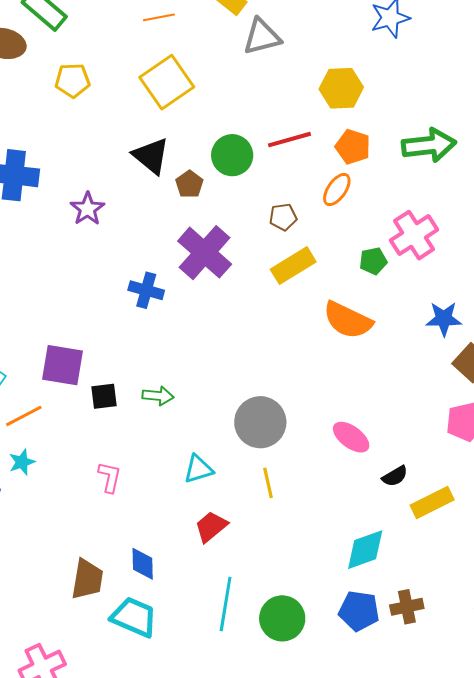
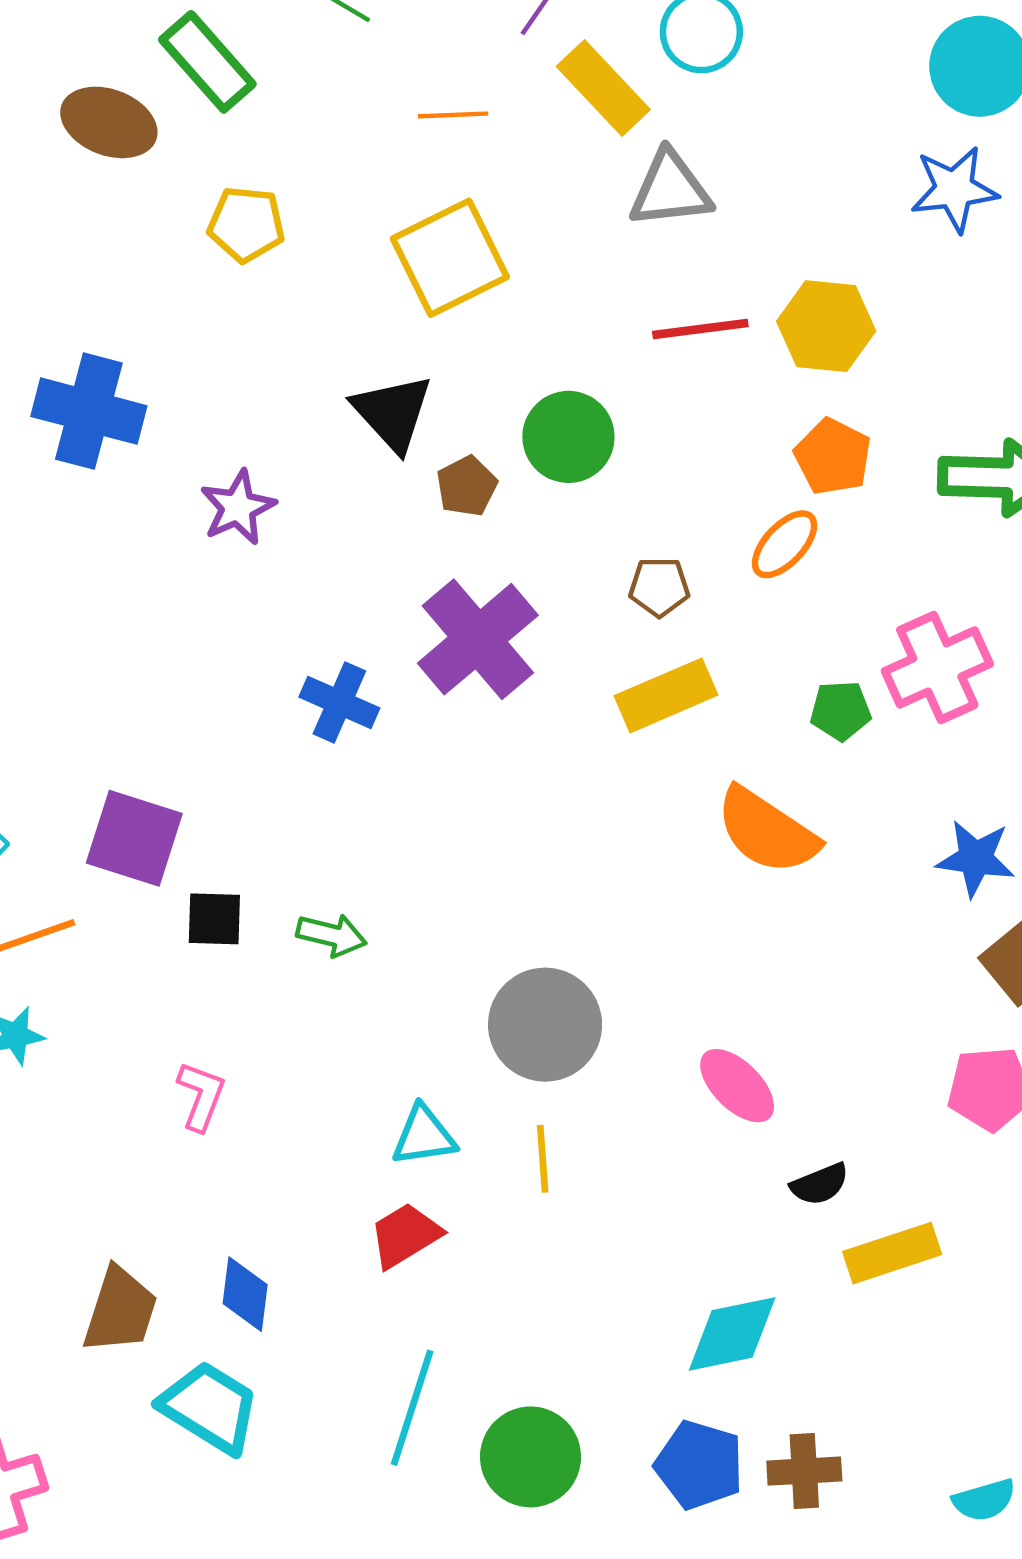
red line: (290, 140) -> (700, 329), moved
cyan triangle: (198, 469) -> (424, 1136), moved

